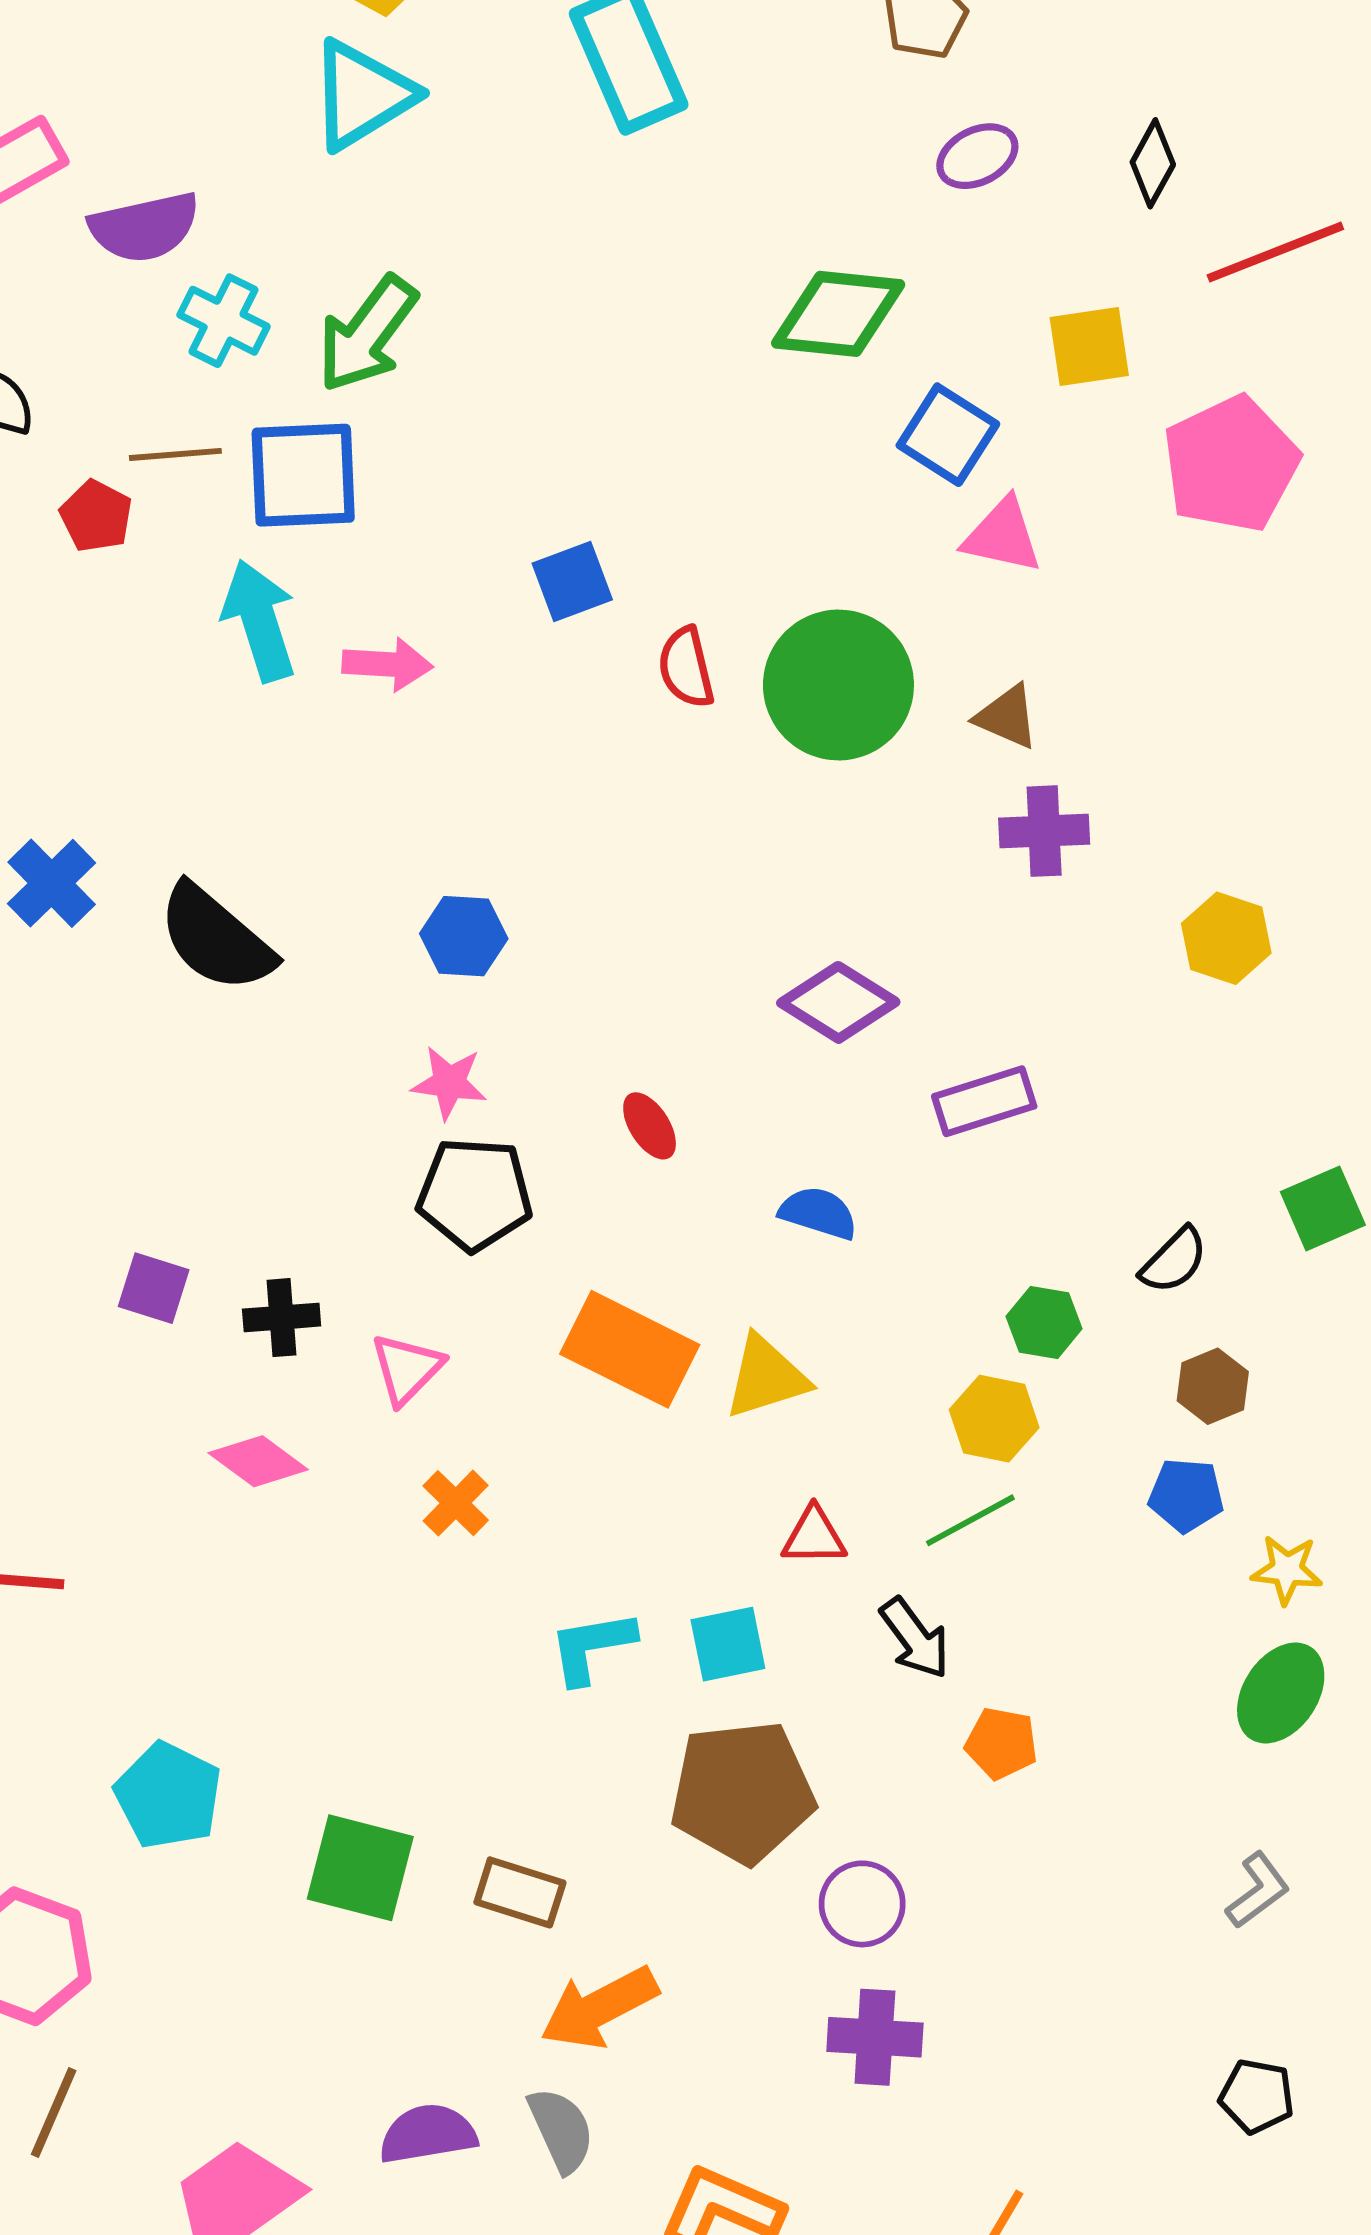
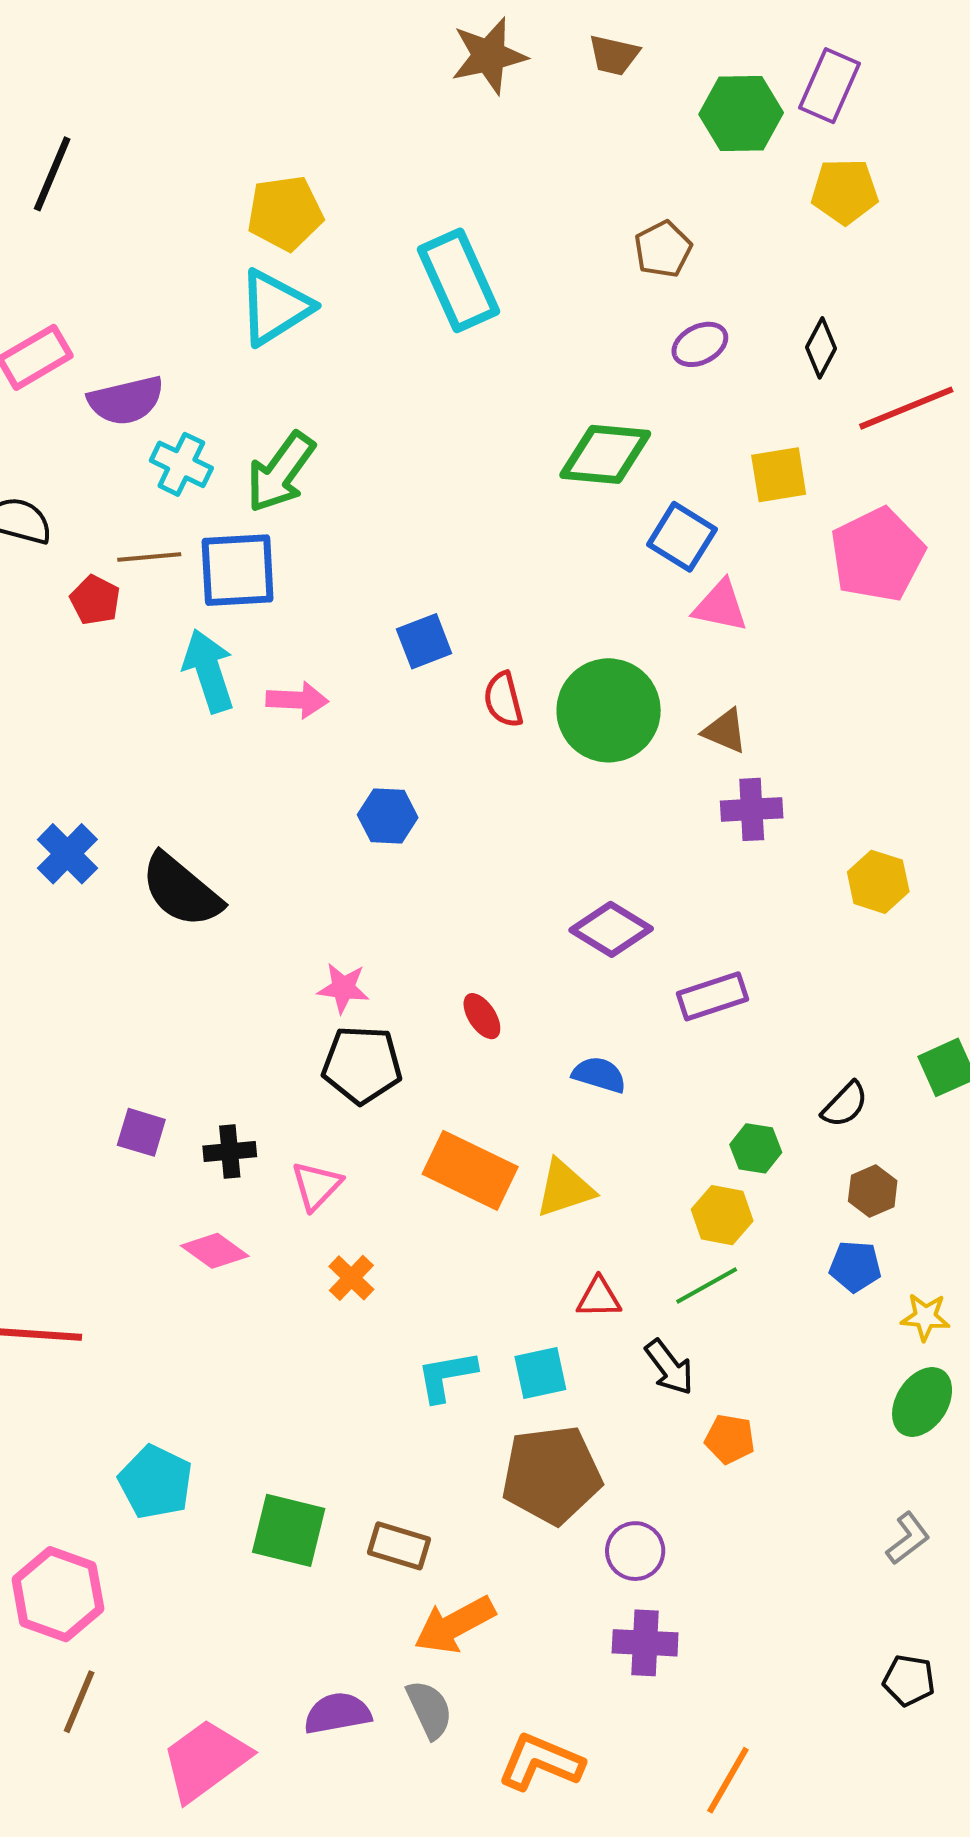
blue hexagon: (464, 936) -> (388, 816), moved

